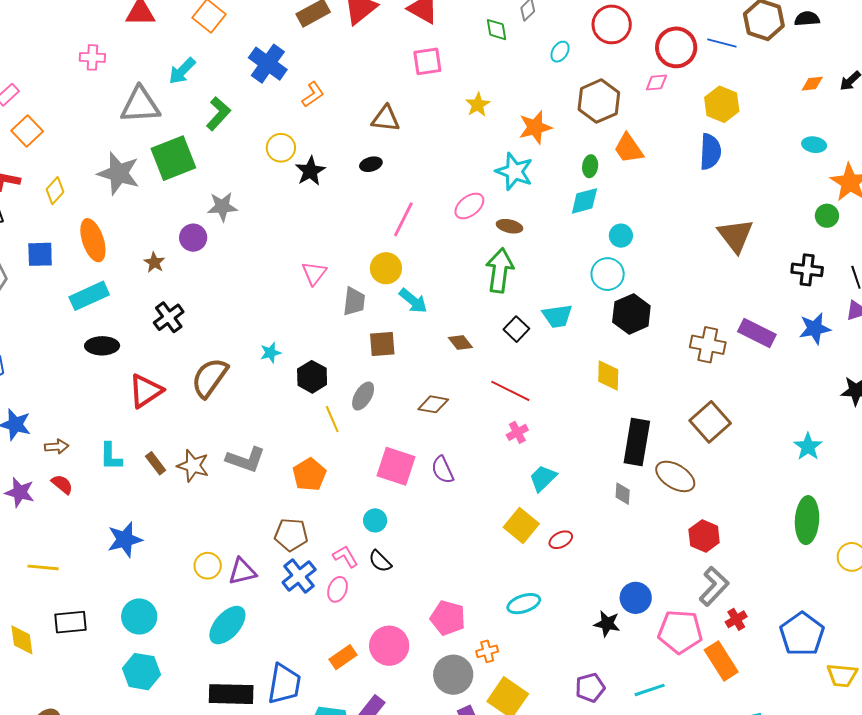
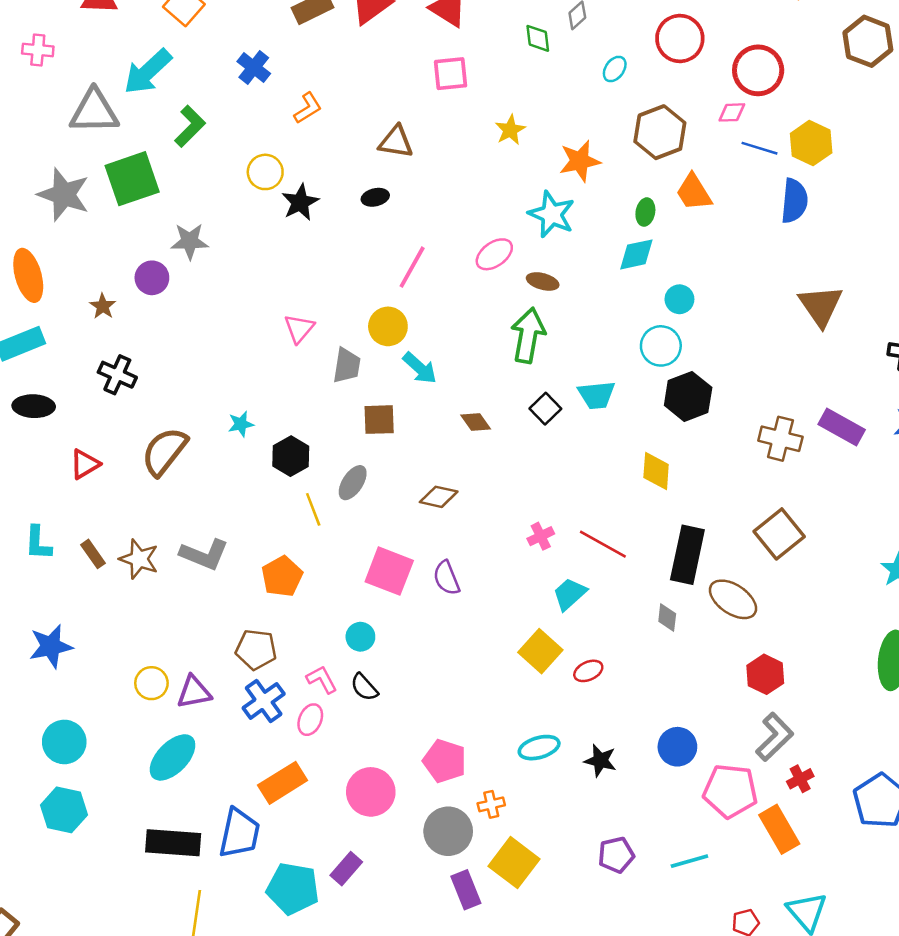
blue line: (722, 43) -> (760, 148), moved
blue cross: (268, 64) -> (254, 68), size x0.7
cyan arrow: (182, 71) -> (148, 72), size x1.4
black cross: (169, 317) -> (117, 375), turned -32
red triangle: (146, 391) -> (85, 464), size x0.7
red line: (510, 391) -> (603, 544), moved
black star: (607, 624) -> (600, 761), moved
orange rectangle: (343, 657) -> (283, 783), moved, size x1.4

